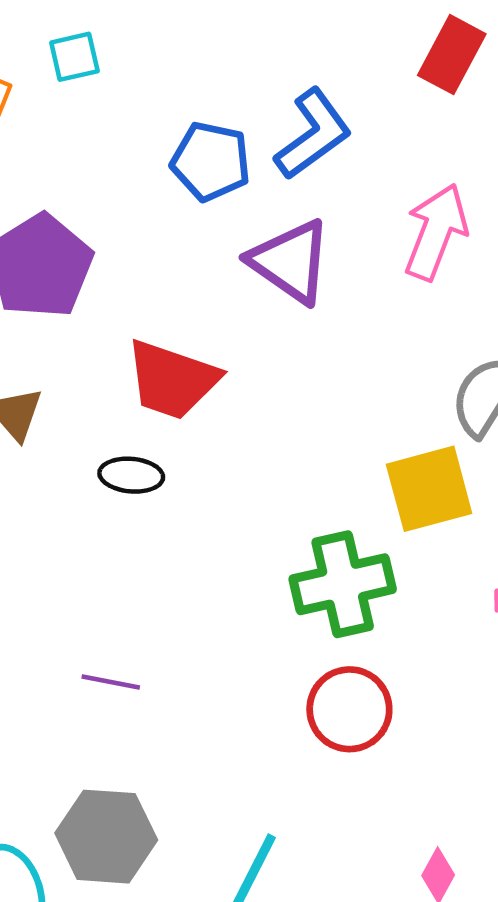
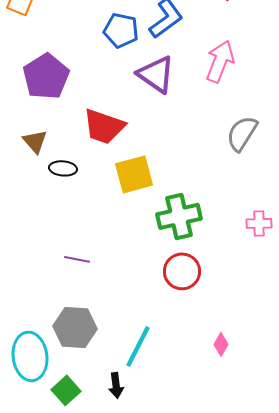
black ellipse: (131, 475) -> (63, 168), moved
yellow square: (429, 489) -> (134, 174), moved

